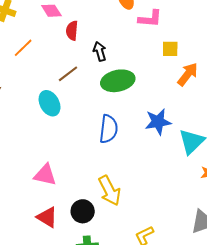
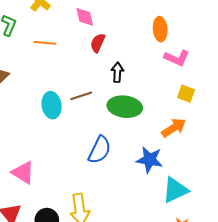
orange line: (23, 48) -> (45, 43), turned 30
brown line: (68, 74) -> (81, 96), moved
orange arrow: (188, 74) -> (174, 128), moved

